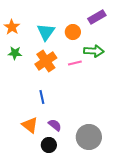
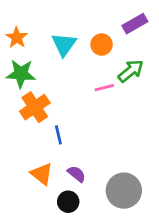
green arrow: (94, 51) -> (131, 71), turned -42
green star: (15, 53) -> (21, 74), size x1.5
orange cross: (46, 61) -> (35, 107), moved

